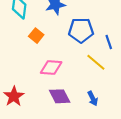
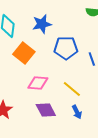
orange square: (36, 36) -> (24, 53), size x1.5
yellow line: (96, 62) -> (72, 89), moved

